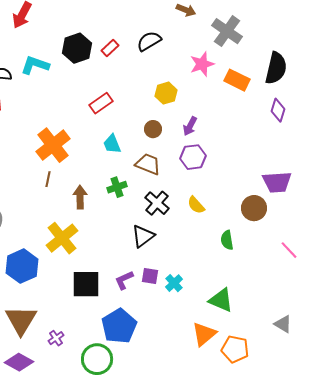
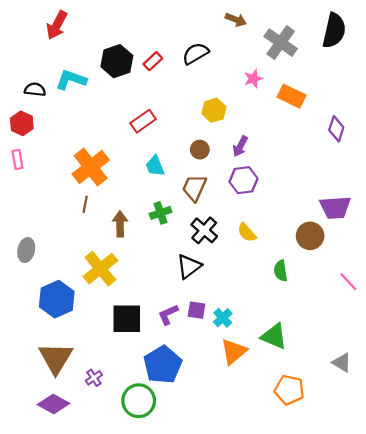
pink star: (202, 64) -> (253, 79), size x0.7
black semicircle: (276, 68) -> (334, 31), moved
brown trapezoid: (148, 164) -> (194, 188), turned -88
orange triangle: (204, 334) -> (234, 352), moved

